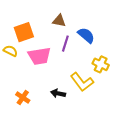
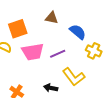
purple line: (65, 44) -> (58, 54), moved, turned 49
yellow cross: (101, 64) -> (94, 51), moved

